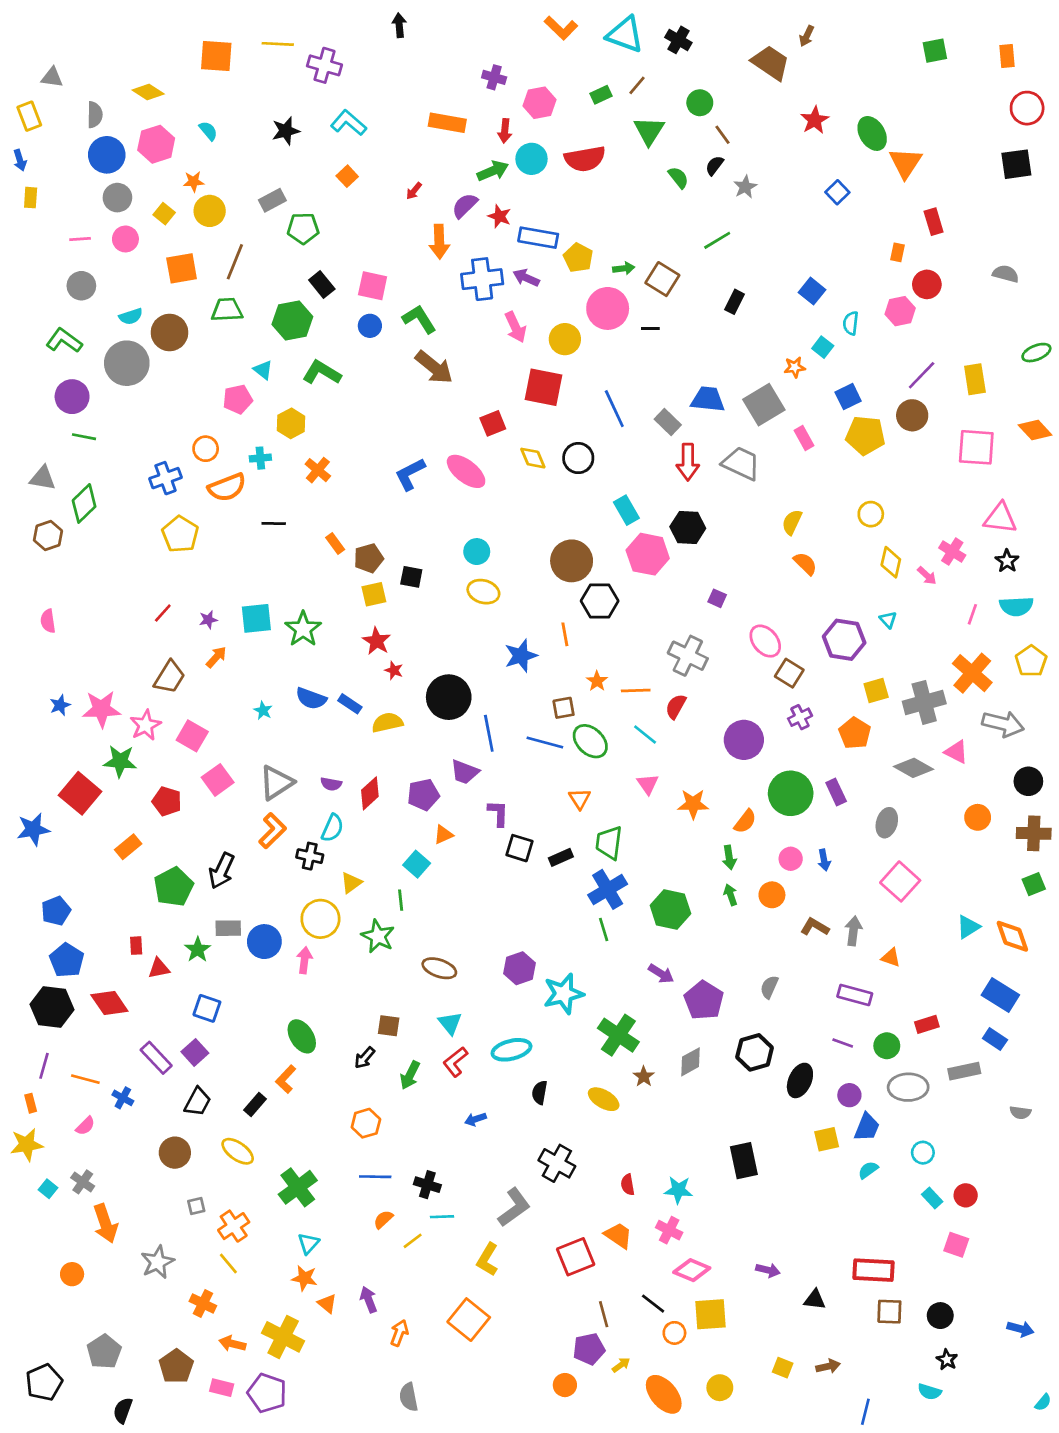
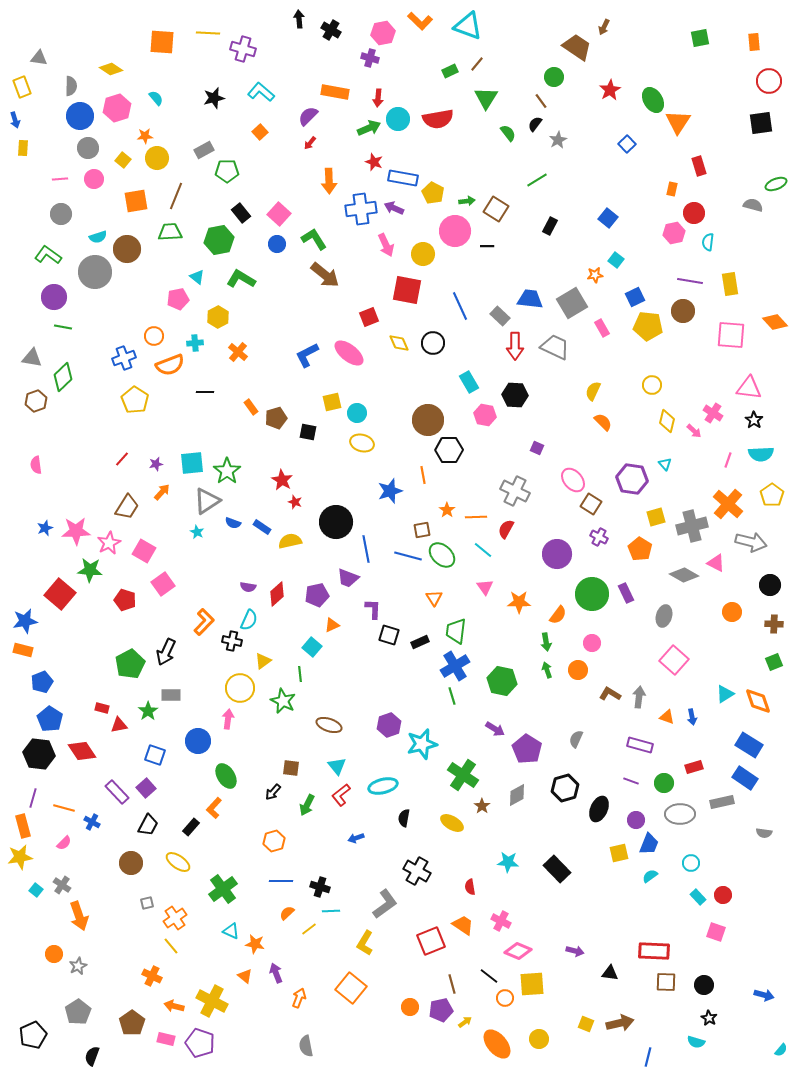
black cross: (678, 40) -> (331, 30), moved
pink hexagon: (540, 103) -> (383, 33), moved
green circle: (700, 103) -> (554, 77), moved
purple semicircle: (465, 206) -> (308, 116), moved
pink square: (373, 286) -> (279, 214), turned 30
cyan semicircle: (851, 323) -> (708, 242), moved
green ellipse: (1036, 353) -> (776, 184), moved
purple line: (922, 375) -> (690, 281), turned 55
pink hexagon: (648, 554) -> (485, 415), size x0.7
yellow square: (374, 594) -> (332, 402), moved
blue semicircle: (311, 698) -> (233, 523), size x0.7
purple cross: (800, 717) -> (599, 537), turned -36
gray triangle: (276, 783) -> (207, 501), moved
brown cross: (1034, 833) -> (774, 624), size x0.7
orange rectangle: (128, 847) -> (23, 650), moved, turned 54
blue arrow: (824, 860) -> (692, 717), moved
blue circle: (264, 942) -> (198, 741), moved
red rectangle: (136, 946) -> (102, 708), turned -72
blue rectangle: (995, 1039) -> (745, 778), size x1.4
orange rectangle: (31, 1103) -> (23, 826), size x1.6
black rectangle: (744, 1161) -> (557, 869), turned -32
cyan star: (678, 1190) -> (508, 862), moved
cyan triangle: (308, 1243) -> (231, 931), turned -48
gray star: (158, 1262) -> (78, 966), moved, size x0.7
orange star: (304, 1278) -> (255, 944), moved
brown arrow: (828, 1366) -> (620, 1023), size x1.5
orange circle: (565, 1385) -> (410, 1007), moved

